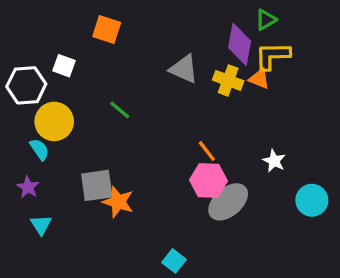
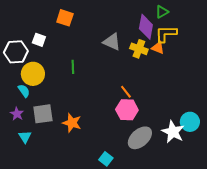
green line: (120, 110) -> (73, 67), turned 48
white star: (274, 161) -> (173, 132), moved, size x1.6
gray square: (97, 185) -> (43, 114), moved
gray ellipse: (228, 202) -> (140, 138), moved

